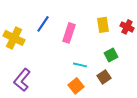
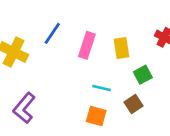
yellow rectangle: (103, 25) -> (122, 48), moved
orange square: (76, 86) -> (96, 116), turned -35

